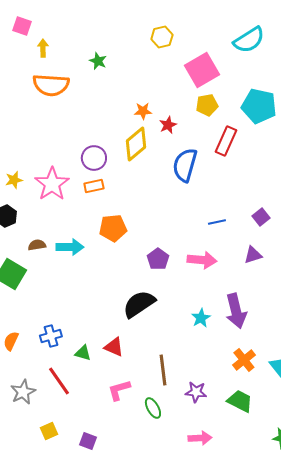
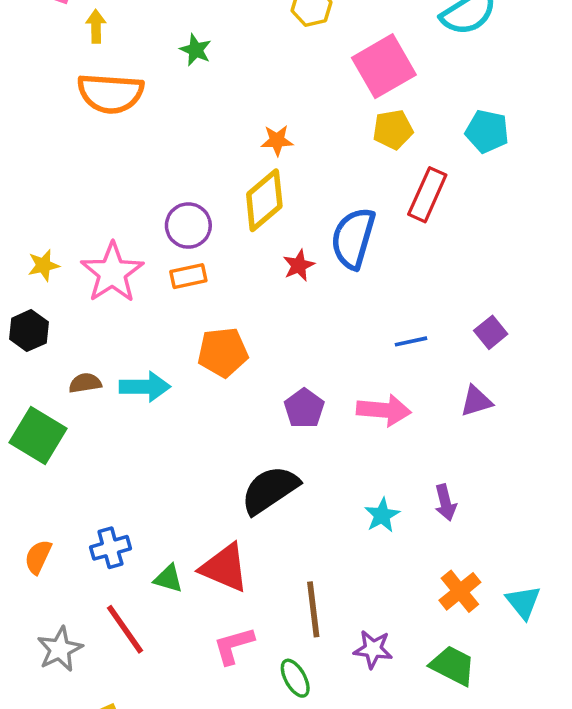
cyan pentagon: (259, 106) -> (487, 131), size x0.7
red star: (168, 125) -> (299, 265), moved
purple arrow: (236, 311) -> (445, 503), size x0.6
red triangle: (114, 347) -> (225, 568), size x1.4

